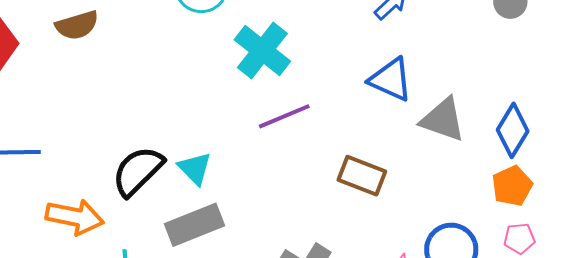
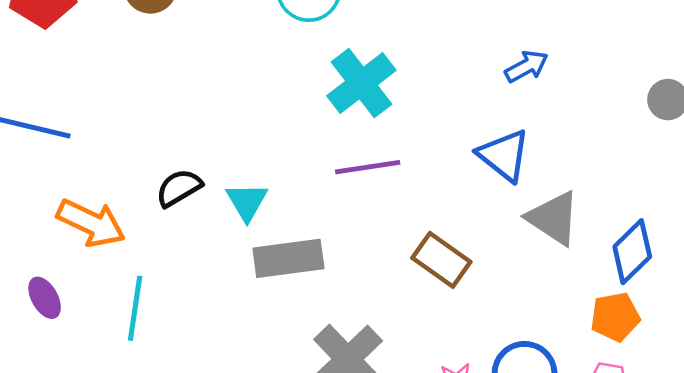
black semicircle: (138, 171) -> (179, 188), size x0.7
gray rectangle: (195, 225) -> (288, 258), moved

